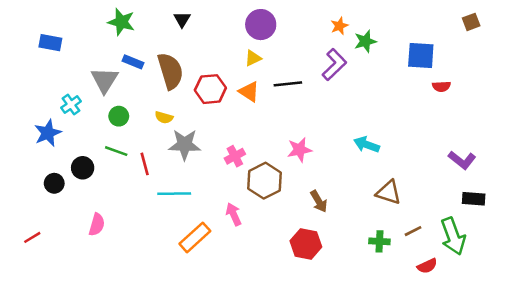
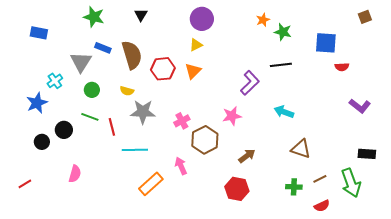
green star: (365, 41) -> (283, 32), turned 30
purple L-shape: (334, 65) -> (250, 83), moved
black line: (288, 84) -> (281, 65), moved
orange triangle: (249, 92) -> (193, 71), turned 42
purple L-shape: (462, 160) -> (360, 106), moved
brown arrow: (319, 201) -> (247, 156), turned -96
red semicircle: (427, 266) -> (322, 206), moved

